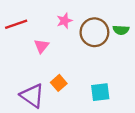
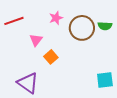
orange square: (59, 83) -> (51, 57), moved
cyan square: (100, 92) -> (105, 80), moved

